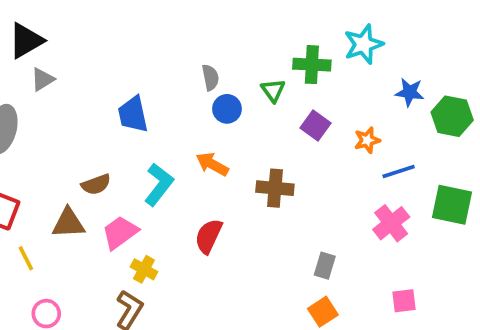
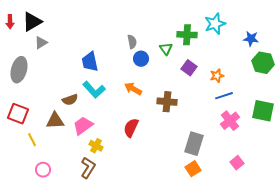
blue star: (410, 92) -> (251, 39), moved
blue line: (399, 172) -> (224, 96), moved
cyan L-shape: (159, 184) -> (94, 90), moved, turned 100
gray rectangle: (325, 266) -> (194, 144), size x1.6
pink square: (404, 301) -> (237, 163), turned -32

